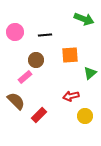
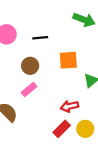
pink rectangle: (25, 77) -> (29, 89), moved
red rectangle: (39, 115) -> (62, 129), moved

